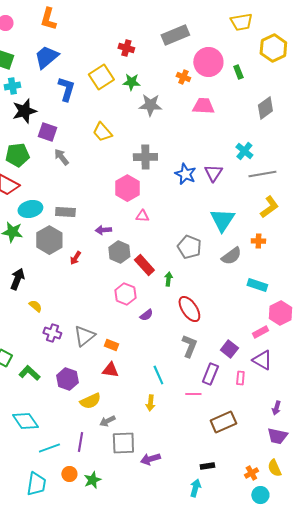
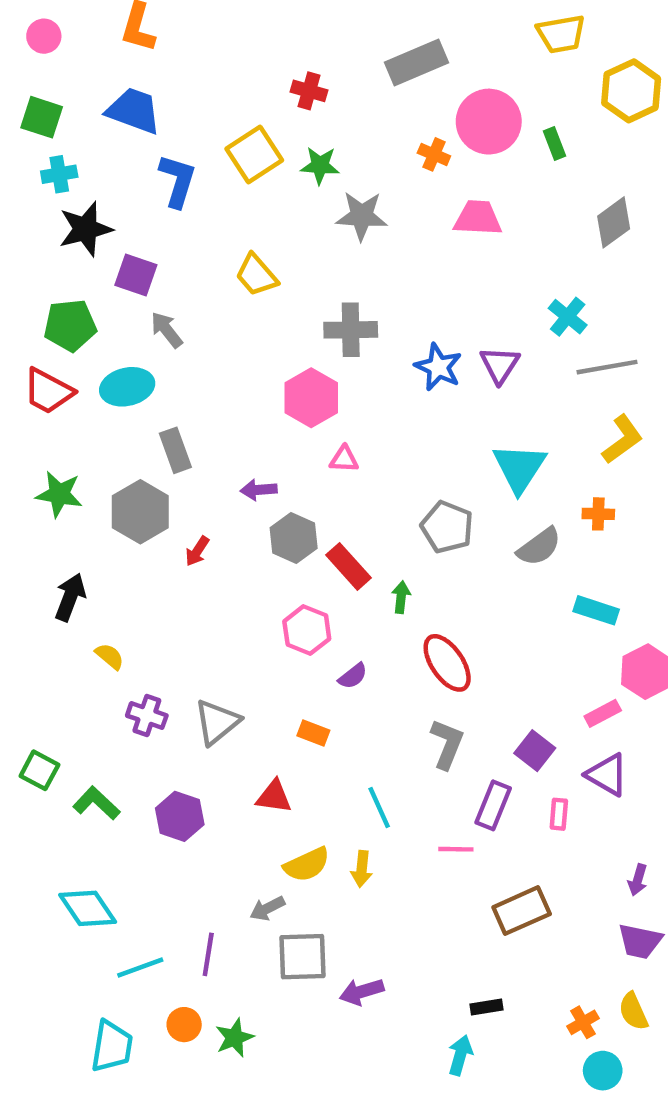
blue trapezoid: (46, 57) -> (134, 111), turned 60
cyan ellipse: (30, 209) -> (127, 387), moved
gray rectangle: (65, 212) -> (175, 450), turned 66
orange rectangle: (111, 345) -> (313, 733), moved
yellow semicircle: (90, 401) -> (307, 865), moved

